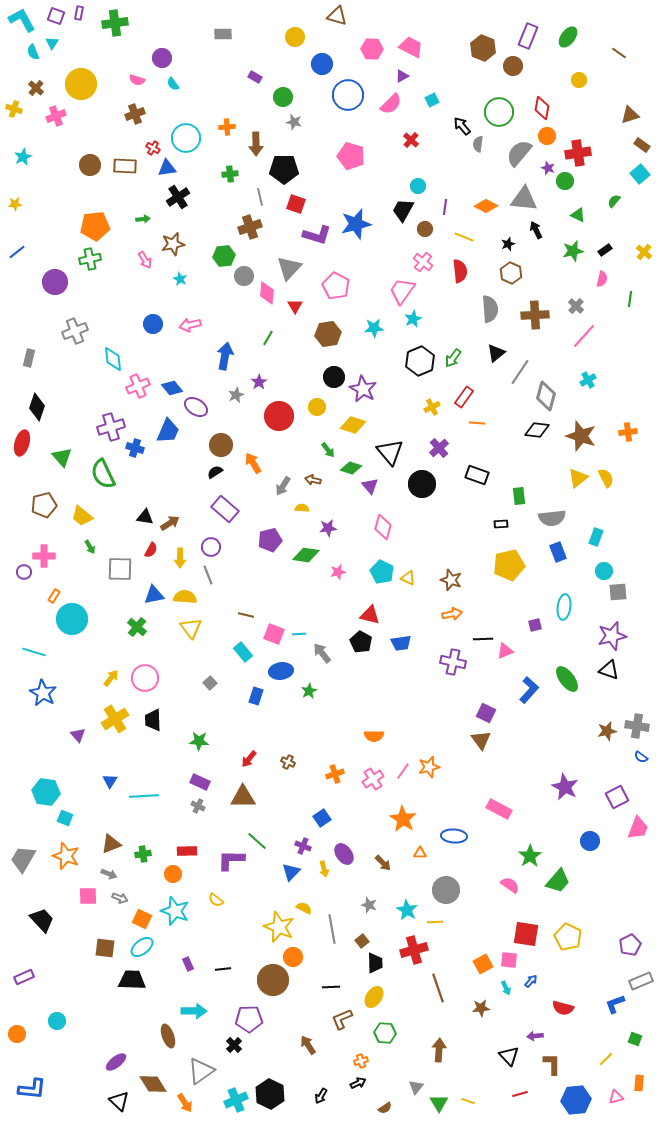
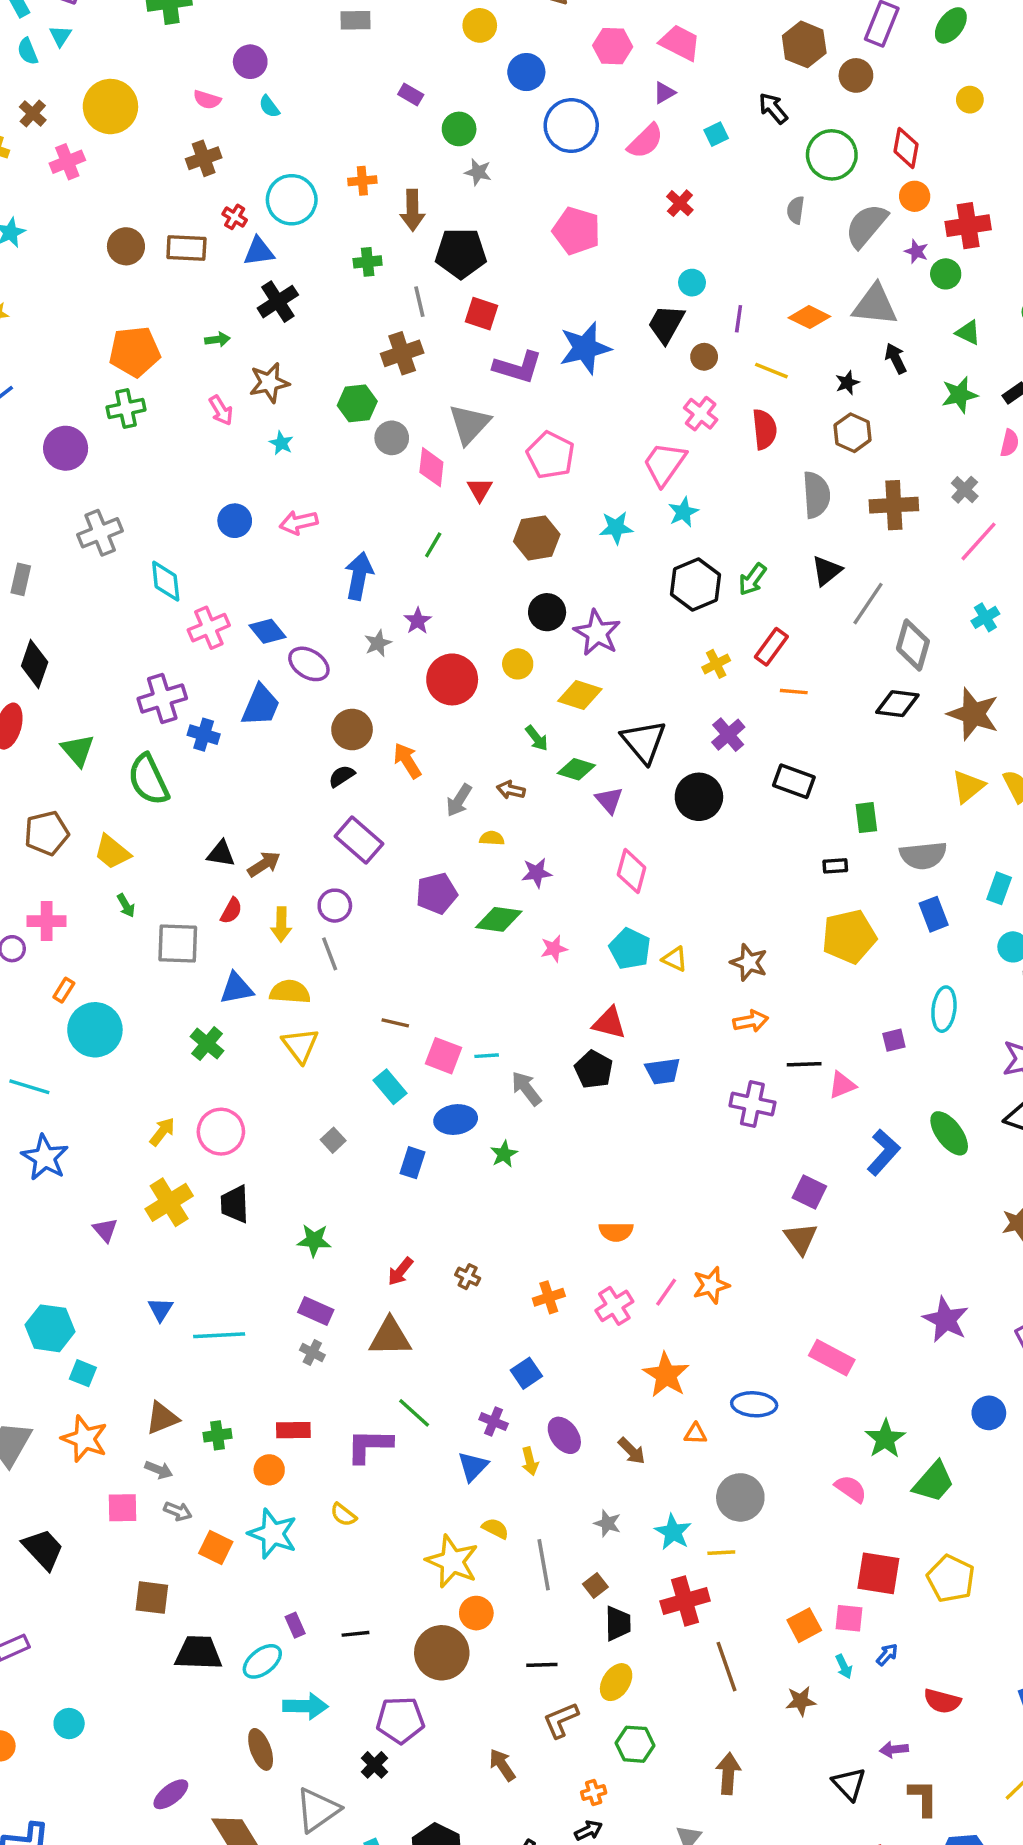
black arrow: (462, 126) -> (773, 108), moved
cyan ellipse: (142, 947) -> (262, 1661), moved

